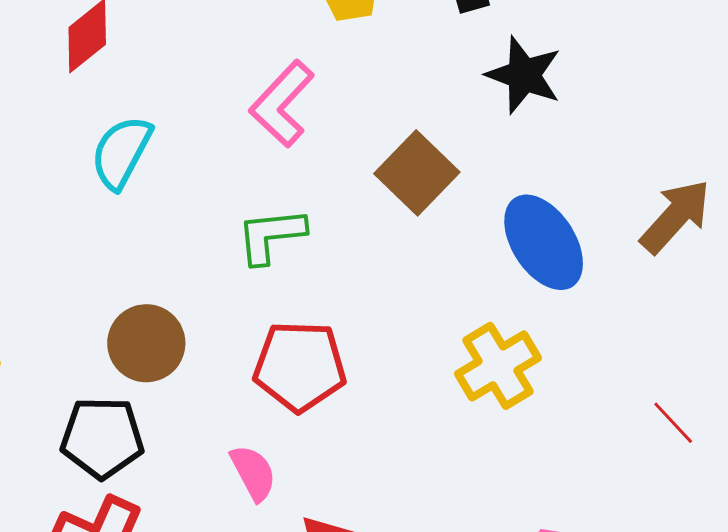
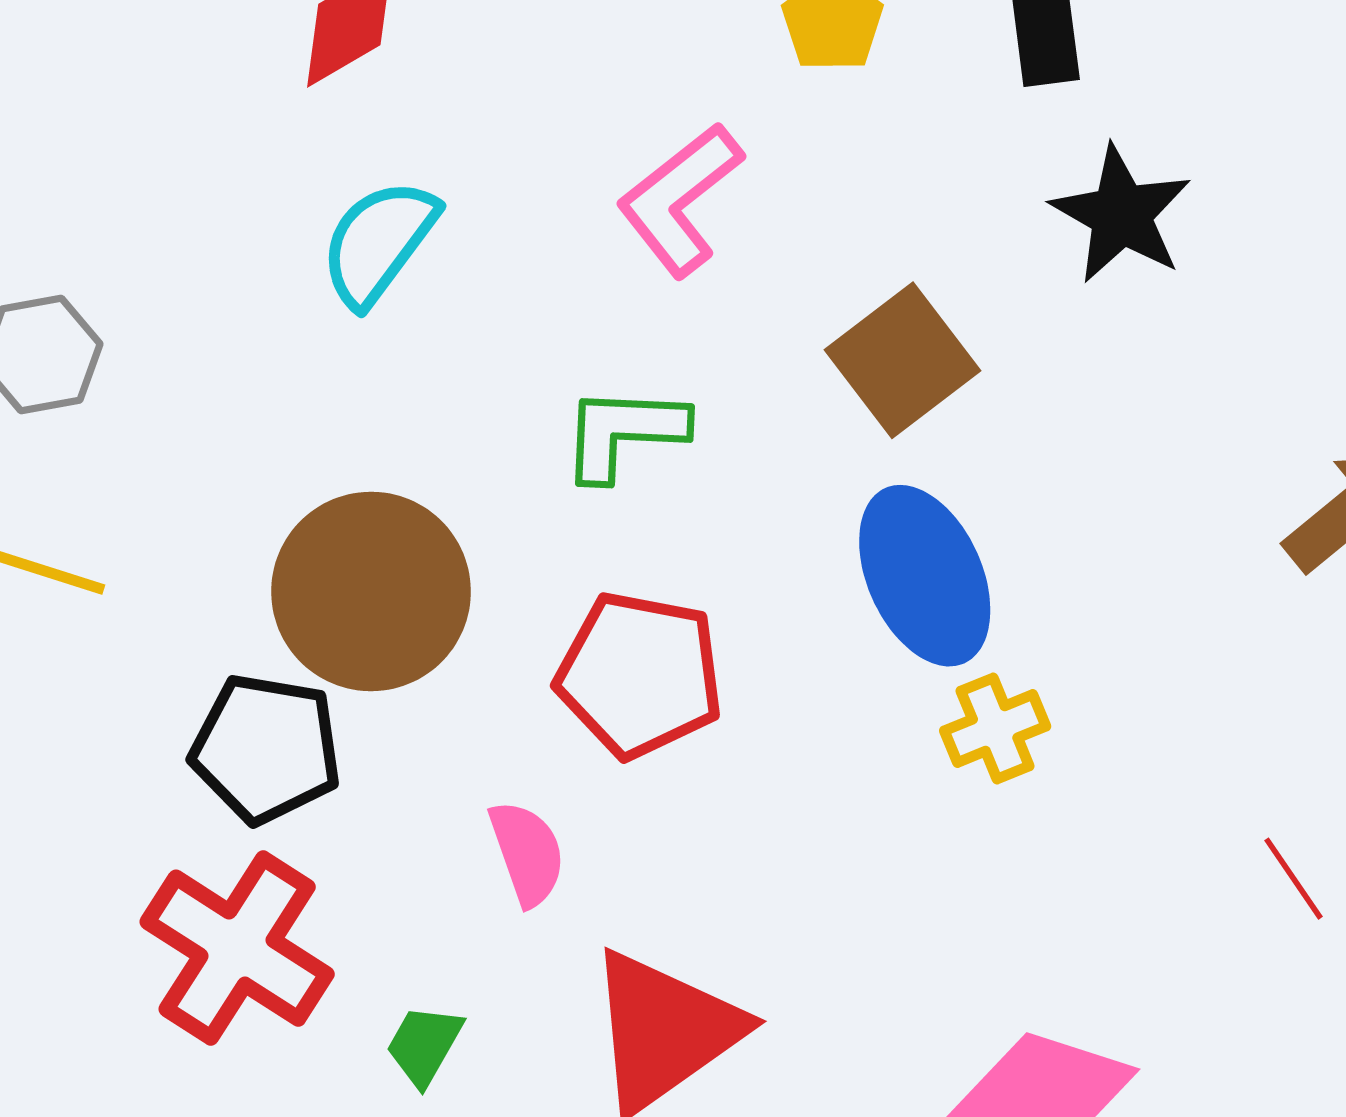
blue ellipse: (544, 242) -> (925, 576), moved
brown circle: (146, 343) -> (371, 591), size x1.4
yellow cross: (498, 366) -> (995, 728), size x0.7

